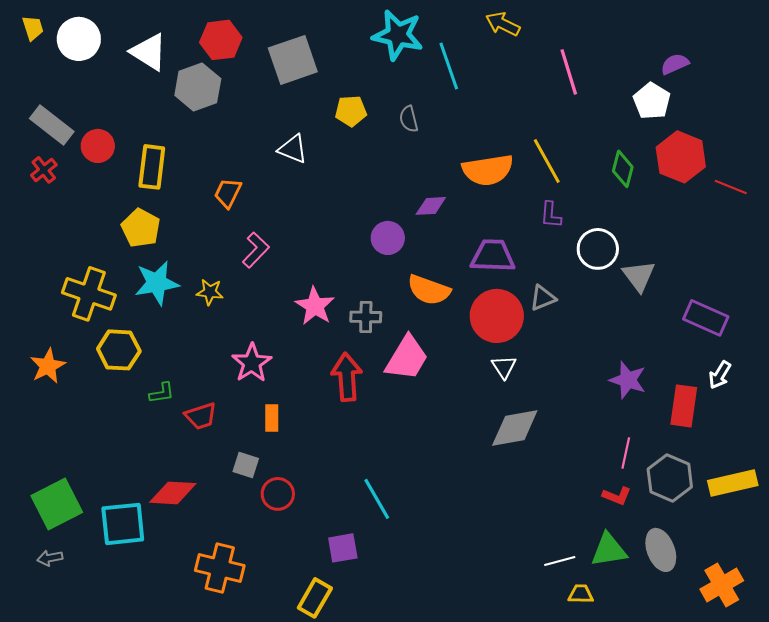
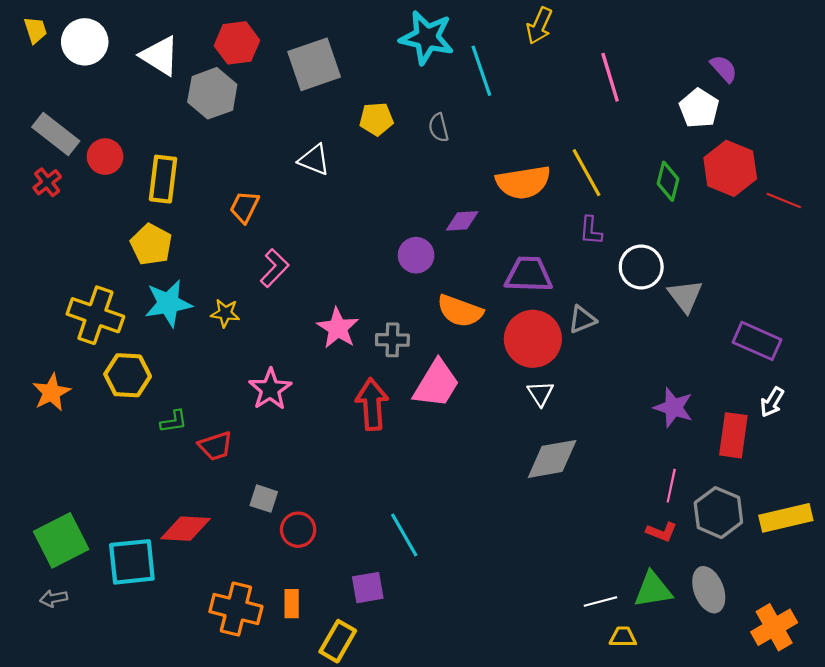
yellow arrow: (503, 24) -> (539, 26), turned -92
purple semicircle: (675, 64) -> (724, 69), turned 72
orange rectangle: (272, 418) -> (292, 604), moved

